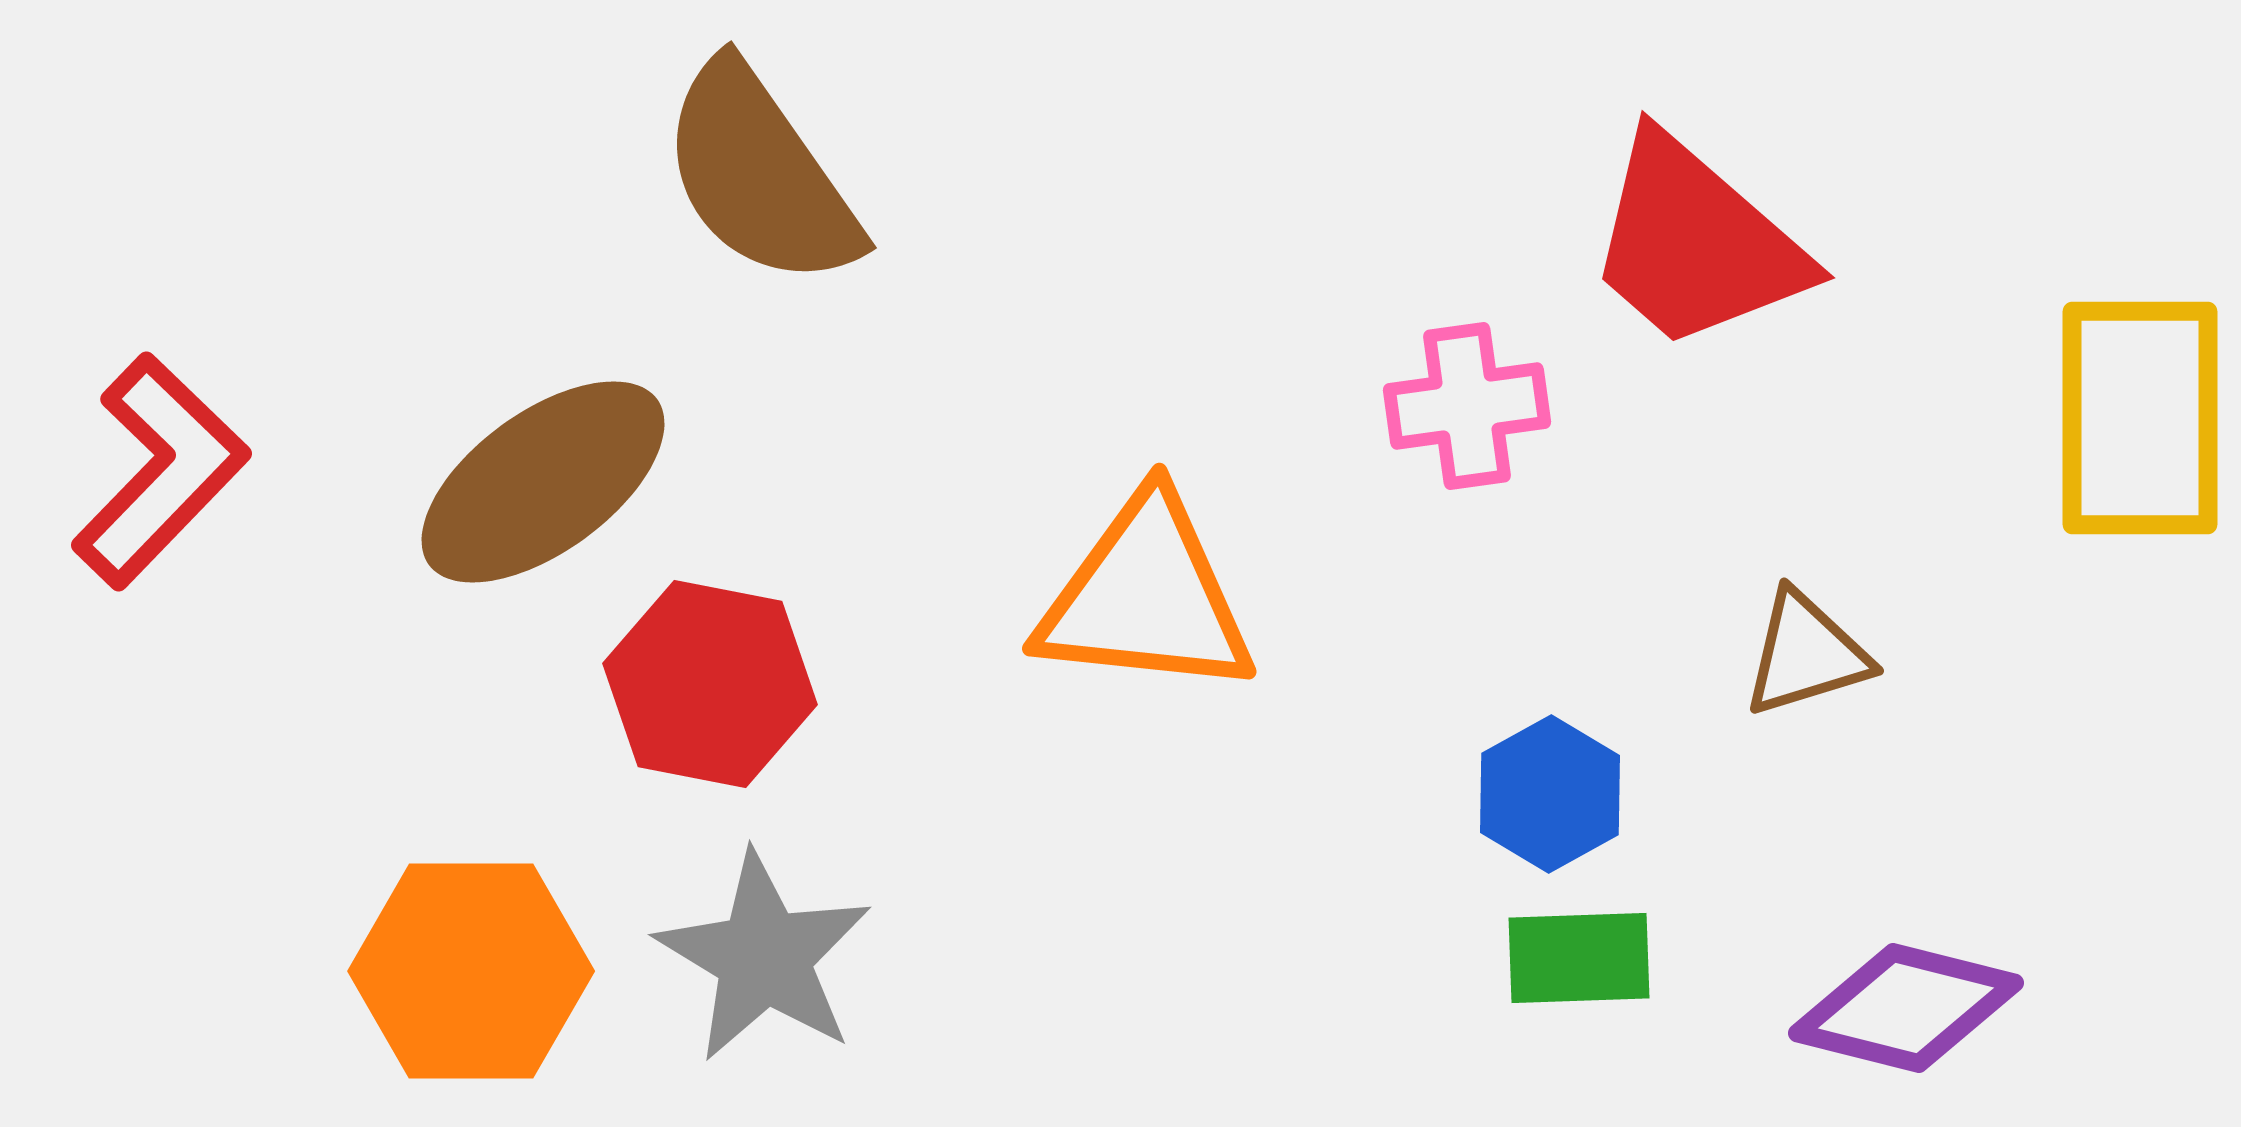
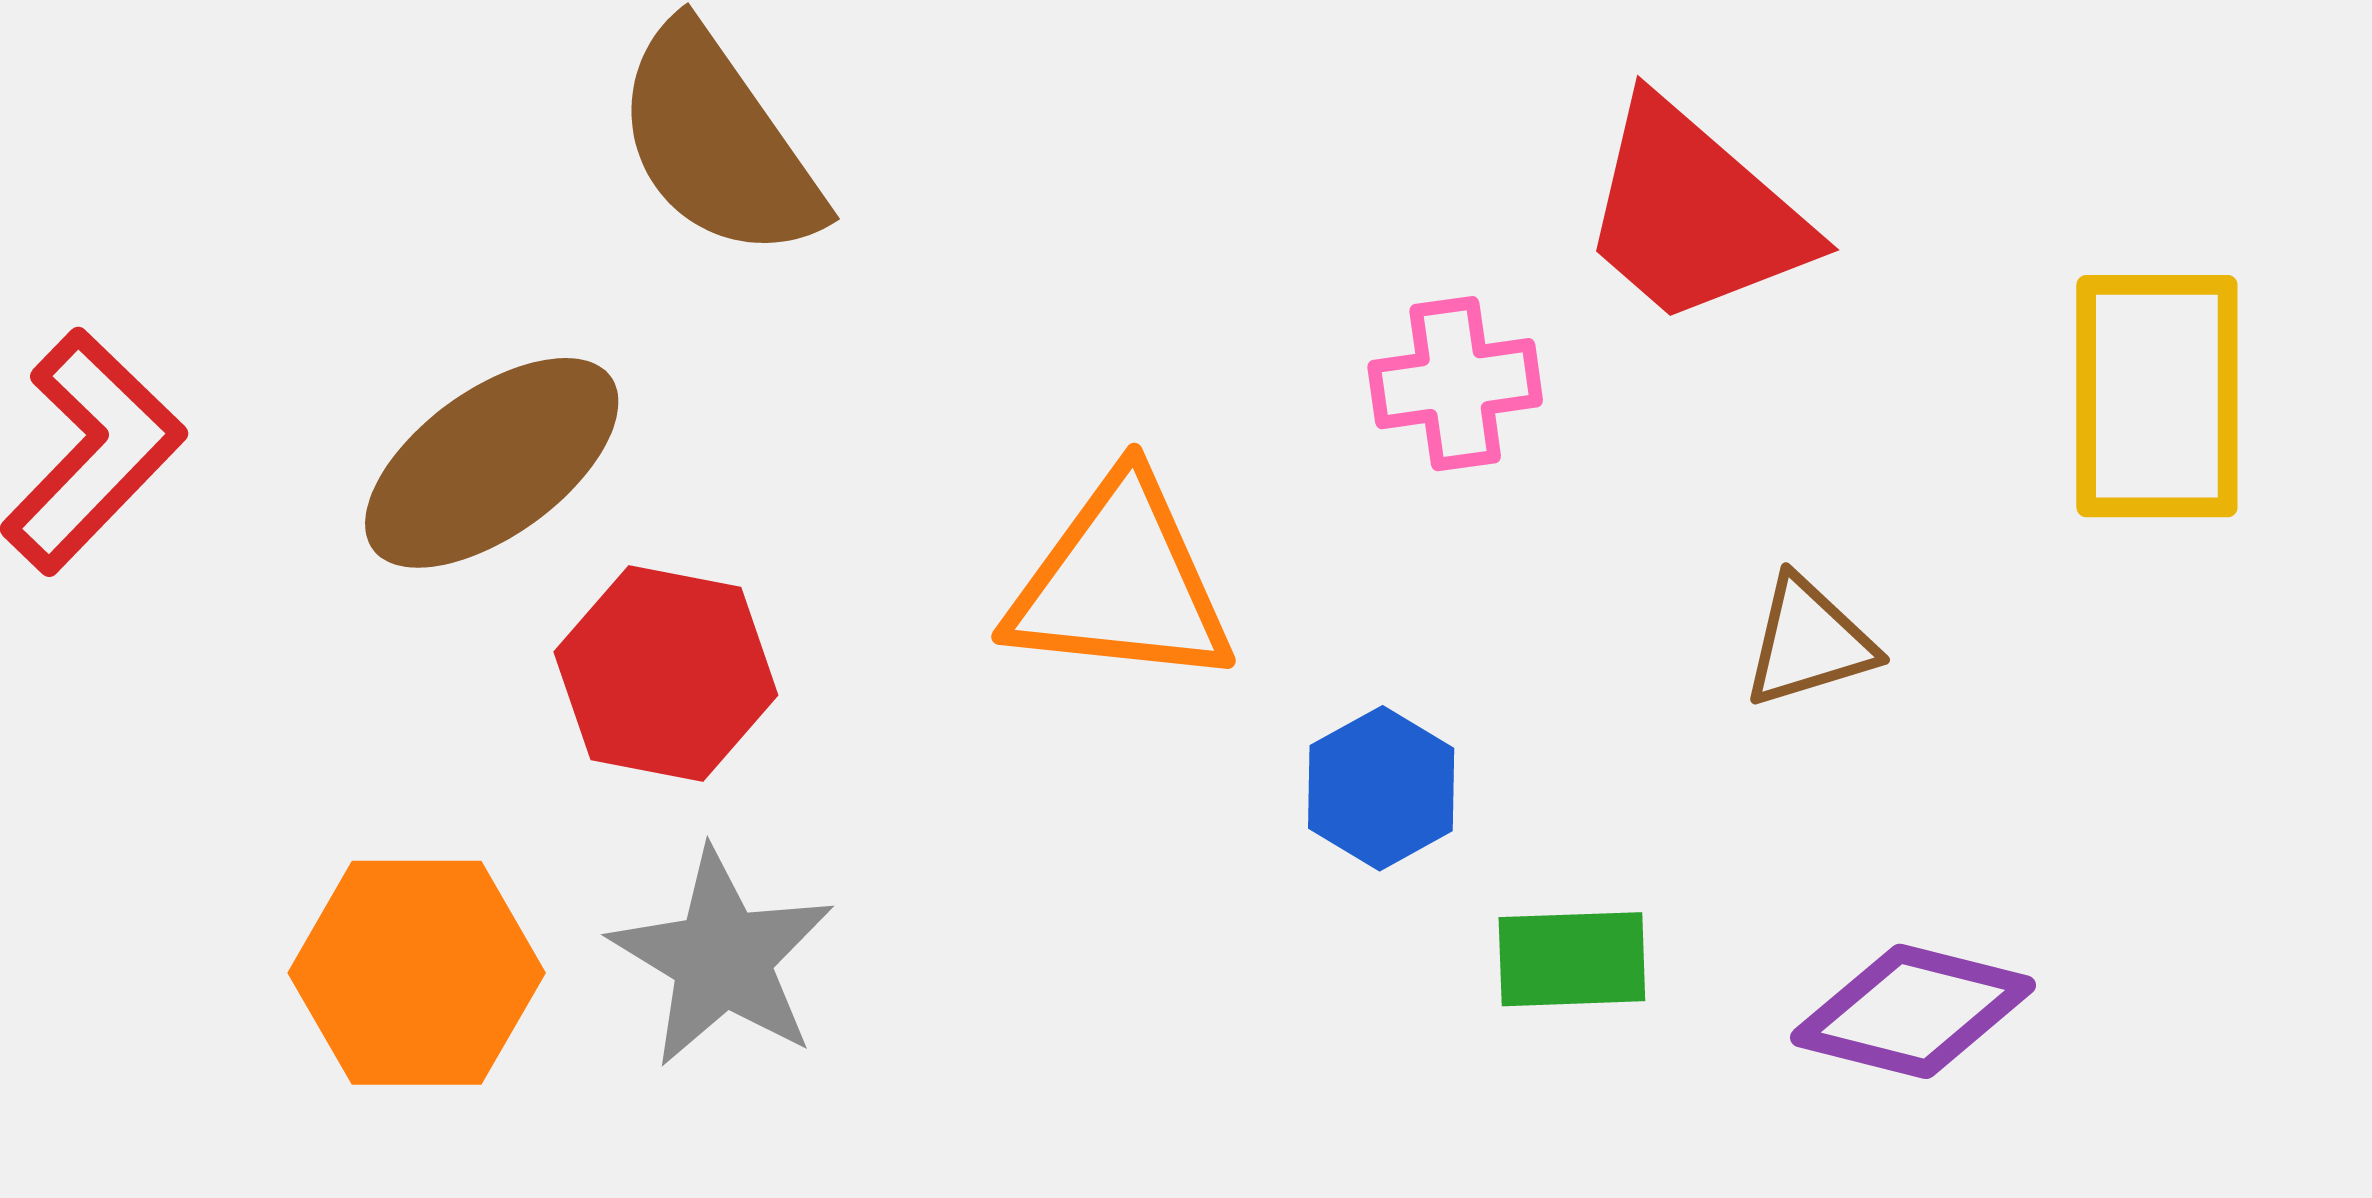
blue hexagon: (1550, 794) -> (1381, 788), moved

